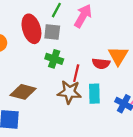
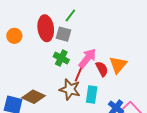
pink arrow: (83, 16) -> (87, 58), moved
red semicircle: (101, 64) -> (102, 69), turned -133
brown diamond: (23, 92) -> (33, 97), moved

